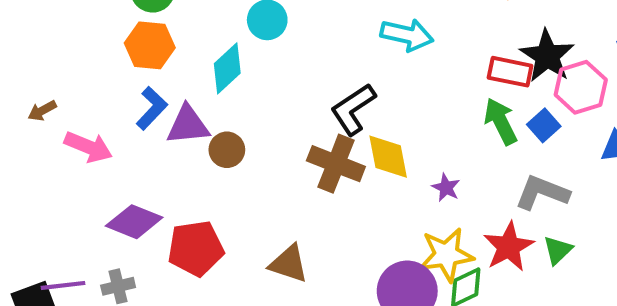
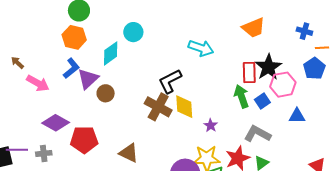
red rectangle: (510, 72) -> (249, 73), turned 70
brown arrow: (42, 111) -> (17, 63), turned 64
purple triangle: (188, 125) -> (88, 79), turned -45

